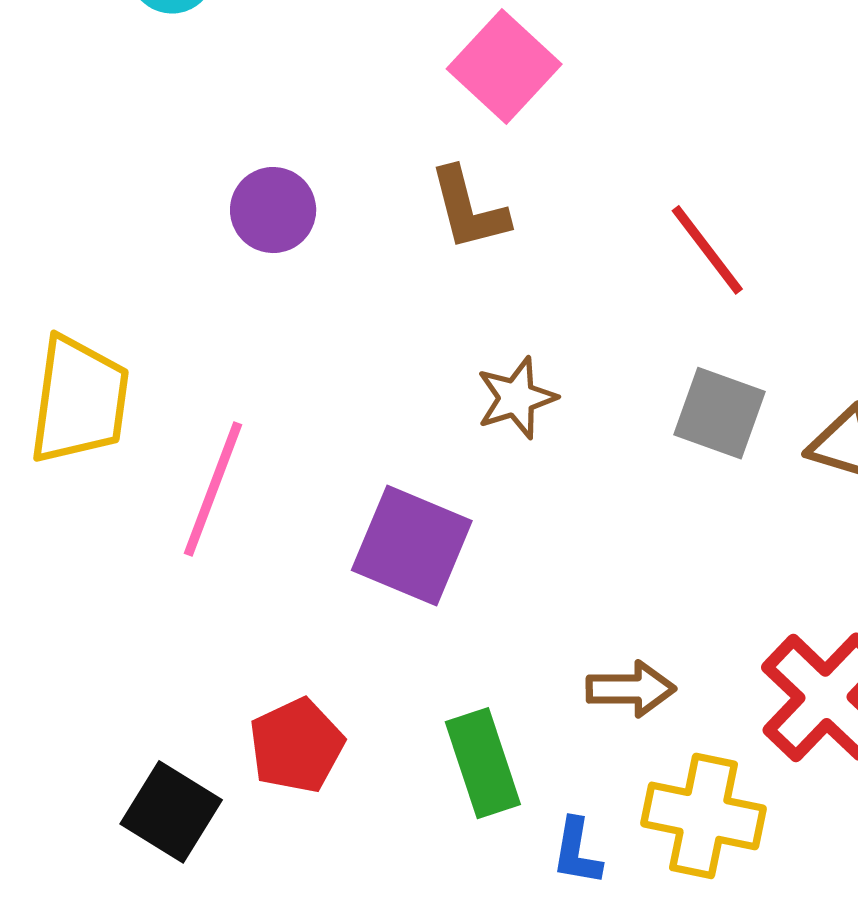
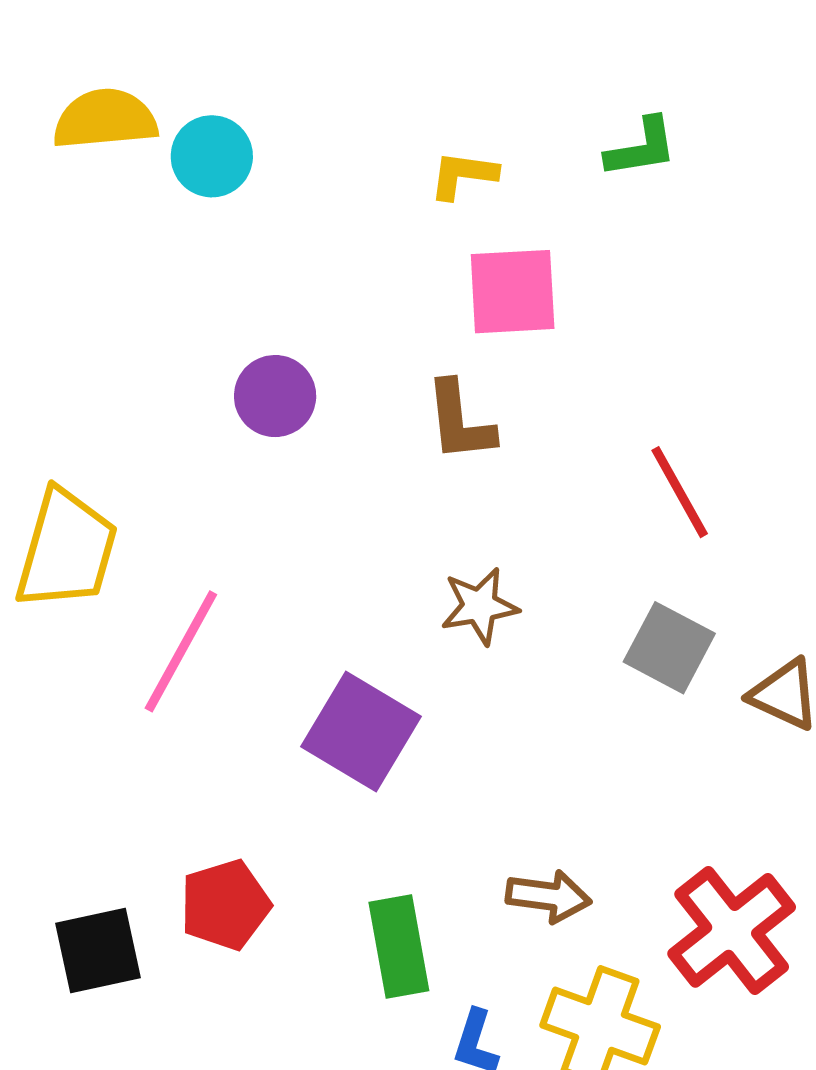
pink square: (504, 66) -> (513, 292), turned 36
black square: (171, 812) -> (98, 951), turned 38

